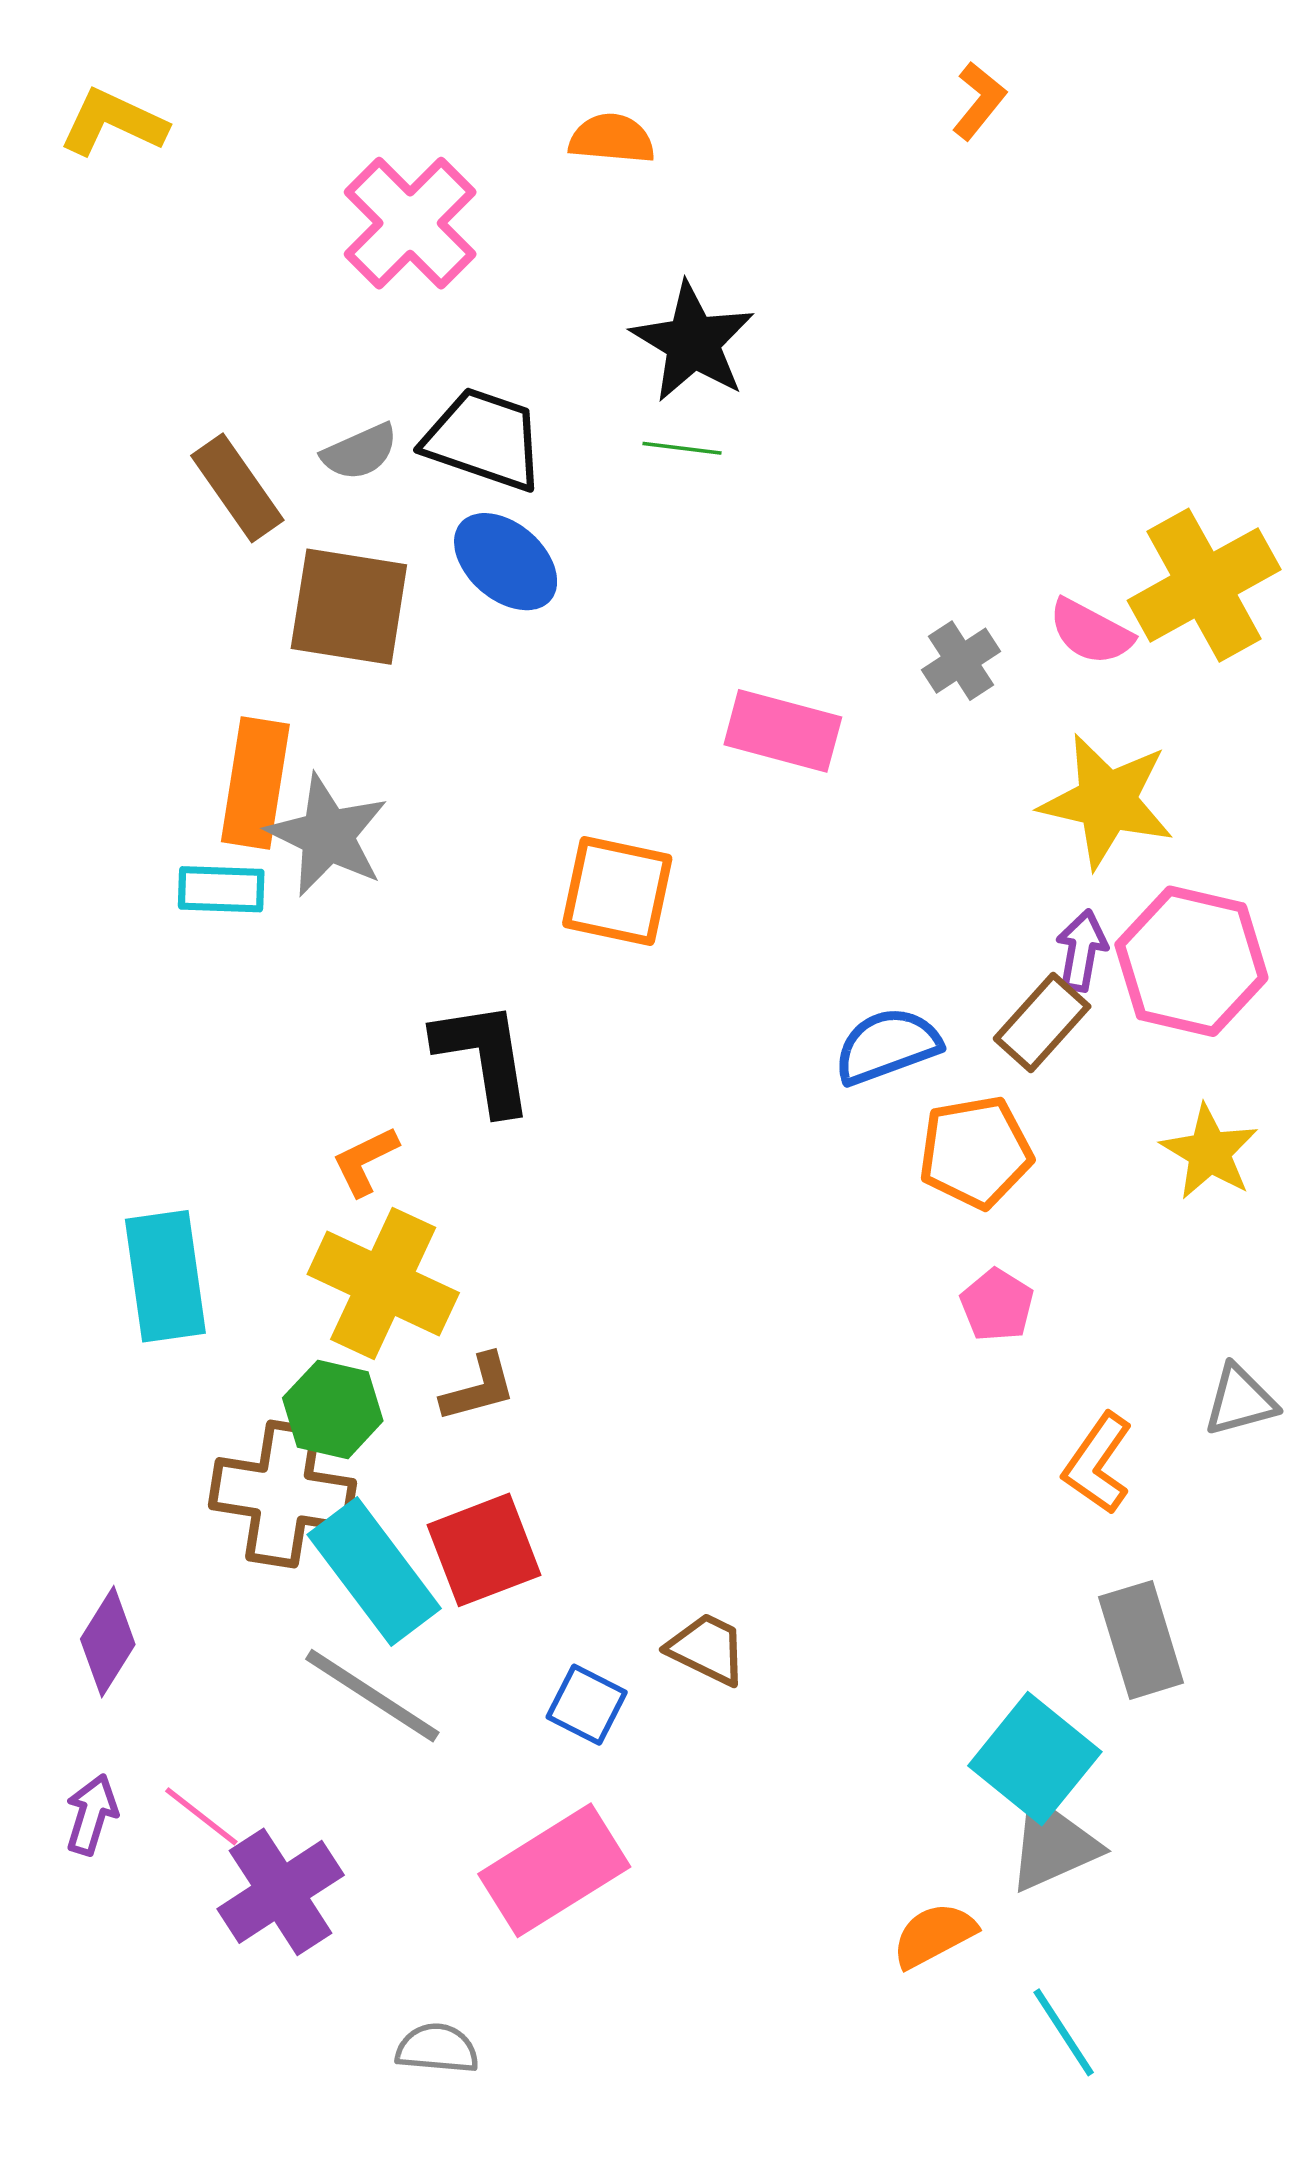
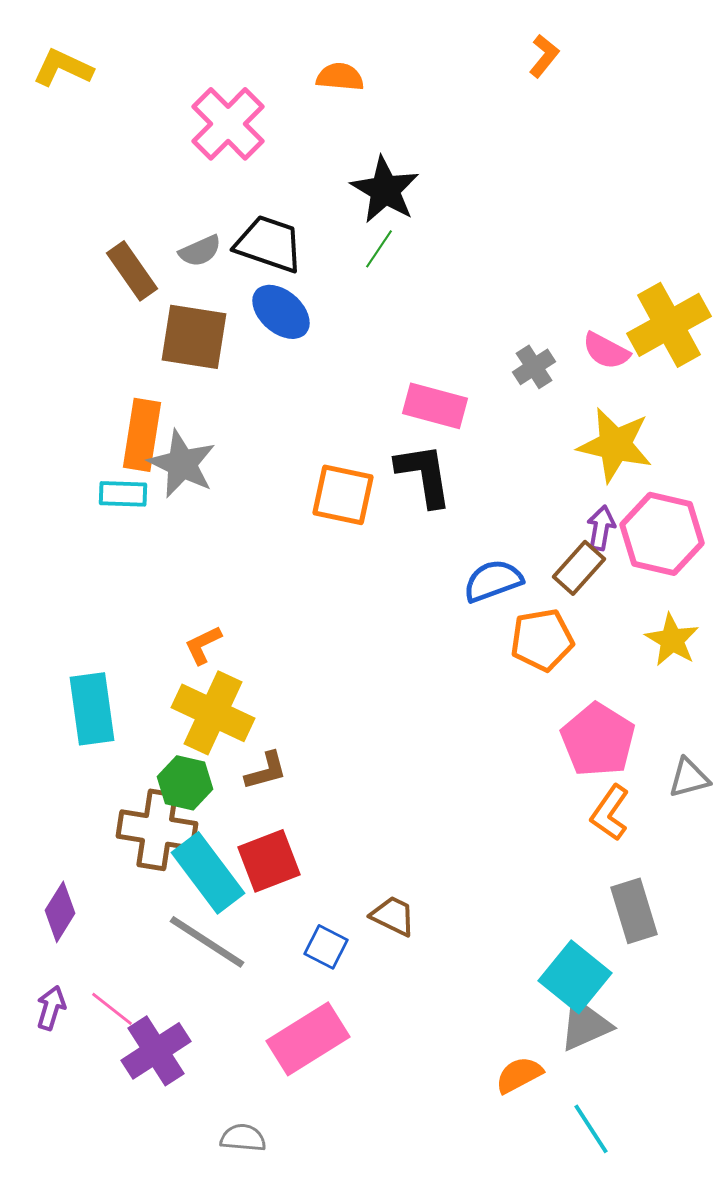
green line: (682, 448) -> (379, 249), turned -63
black L-shape: (484, 1057) -> (424, 475), moved
pink pentagon: (997, 1305) -> (598, 740), moved, size x1.8

